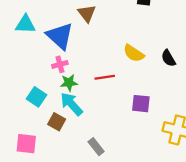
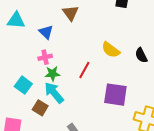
blue triangle: (60, 36) -> (46, 32), size x0.6
red line: (105, 77) -> (84, 70), turned -54
purple square: (141, 104) -> (115, 95), size x1.4

